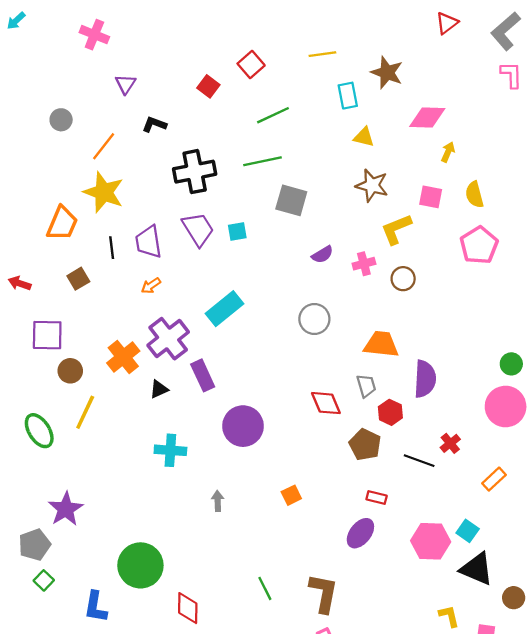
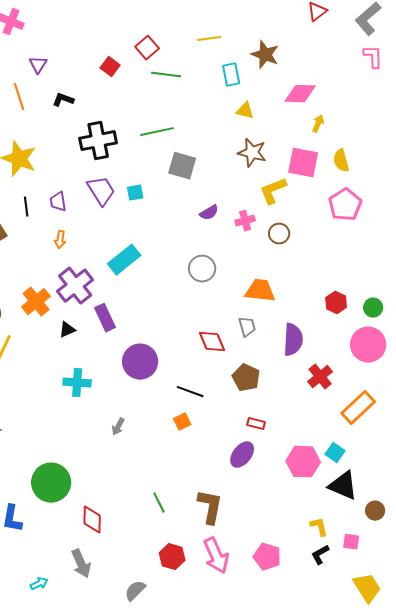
green line: (273, 115) -> (166, 75), moved, turned 32
orange line: (104, 146) -> (19, 97), moved, turned -56
pink square: (431, 197) -> (303, 163), size x1.5
purple trapezoid: (149, 242) -> (58, 202), size x0.7
orange arrow: (151, 286) -> (60, 240), turned -48
purple semicircle: (425, 379) -> (293, 340), moved
red hexagon: (390, 412) -> (336, 303), moved
red cross: (450, 443) -> (320, 377), size x1.4
black line: (419, 461) -> (190, 392), moved
orange rectangle: (494, 479) -> (358, 408), size x1.6
gray arrow: (218, 501) -> (118, 427), turned -150

